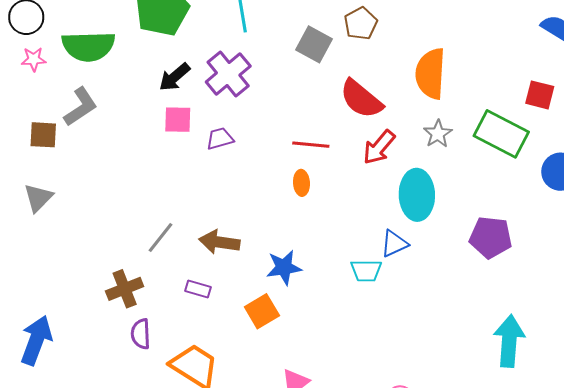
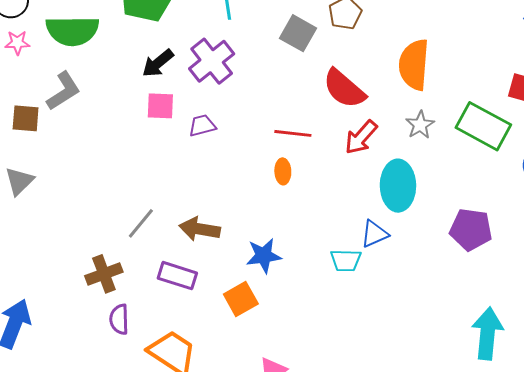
purple rectangle: (198, 289) -> (177, 276), size x1.5

